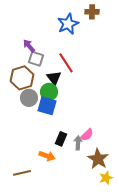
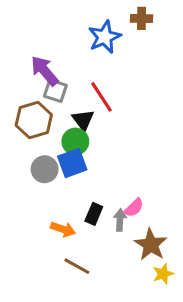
purple arrow: (29, 46) -> (45, 71), size x1.5
gray circle: (29, 98) -> (45, 169), moved
blue square: (47, 106) -> (72, 163), turned -36
orange arrow: (47, 156) -> (63, 229), moved
brown line: (22, 173) -> (77, 266), moved, turned 42

